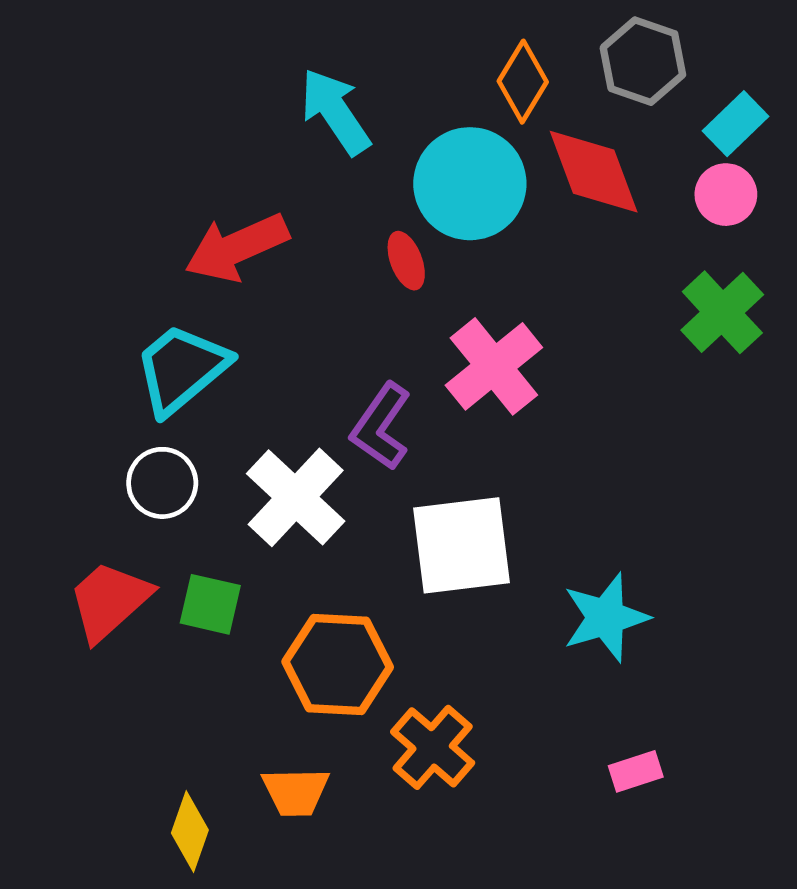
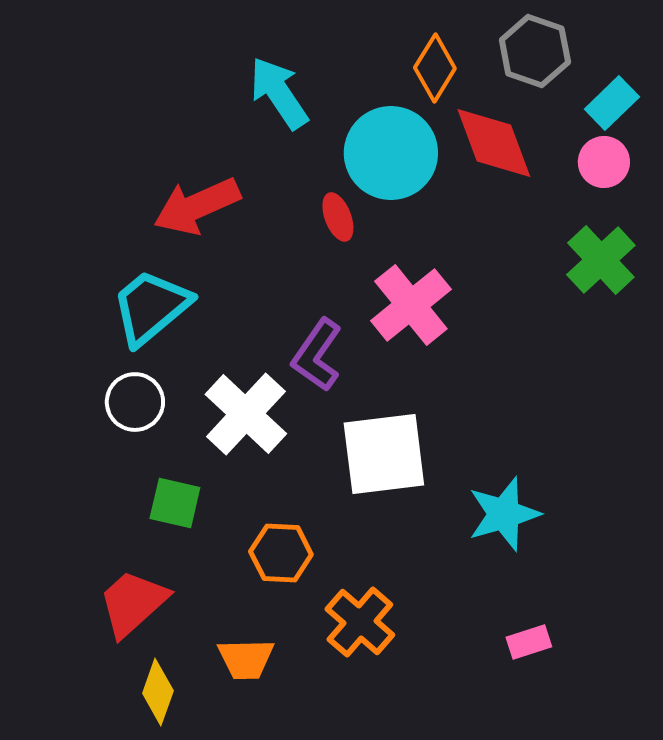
red trapezoid: (109, 601) -> (133, 603), moved
orange hexagon: (338, 664) -> (281, 553), size x0.7

